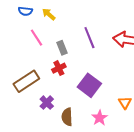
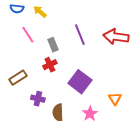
brown rectangle: (26, 81) -> (18, 78), size x0.7
purple cross: (47, 103) -> (38, 99), turned -32

